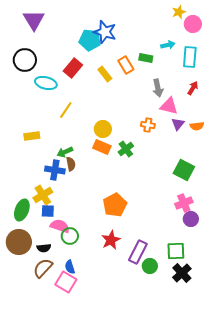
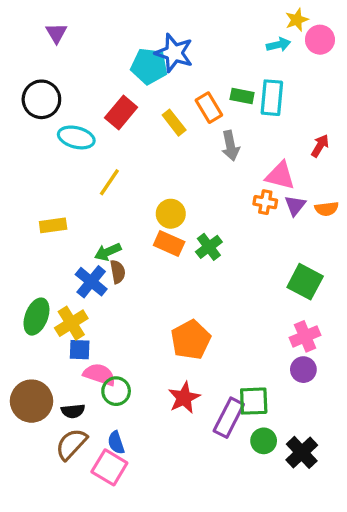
purple triangle: (34, 20) -> (56, 33), size x0.6
cyan arrow: (168, 45) -> (279, 45), moved
cyan rectangle: (190, 57) -> (272, 98), moved
gray arrow: (158, 88) -> (230, 146), moved
orange cross: (148, 125) -> (265, 202), moved
blue cross: (55, 170) -> (91, 282), turned 30
green ellipse: (22, 210) -> (36, 317), moved
purple circle: (191, 219) -> (303, 370), moved
green square: (176, 251) -> (254, 401), moved
green circle: (150, 266) -> (264, 441), moved

